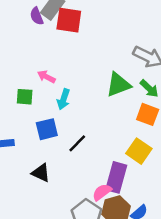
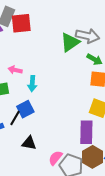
green triangle: (118, 85) -> (70, 42), moved
black line: (77, 143) -> (15, 118), moved
pink semicircle: (102, 192) -> (55, 158), moved

